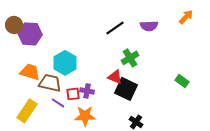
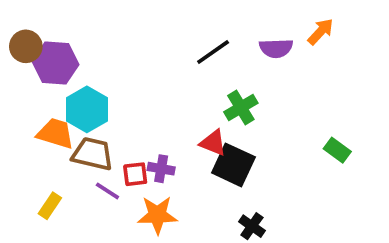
orange arrow: (186, 17) -> (321, 32), moved
cyan hexagon: (65, 63) -> (87, 109), moved
yellow rectangle: (27, 111) -> (50, 206), size x0.6

